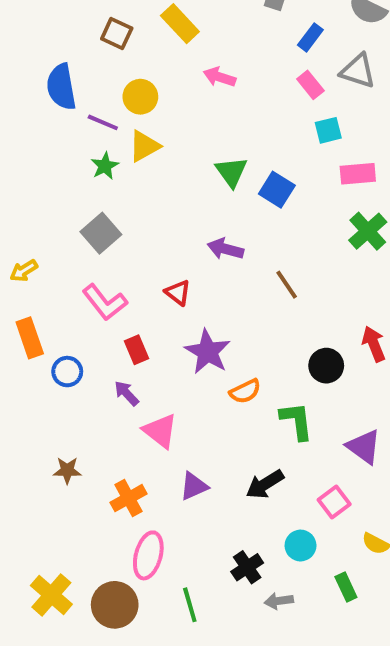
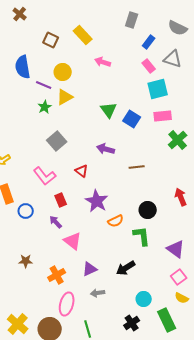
cyan square: (328, 130) -> (158, 89), size x1.5
pink rectangle: (358, 174) -> (163, 116), moved
gray square: (101, 233) -> (57, 141), moved
brown line: (287, 285) -> (137, 167), turned -63
black circle: (326, 366) -> (148, 210), moved
pink square: (334, 502) -> (179, 277), moved
black cross: (247, 567) -> (132, 323), moved
green rectangle: (346, 587) -> (167, 320), size x1.6
gray arrow: (279, 601) -> (98, 293), moved

